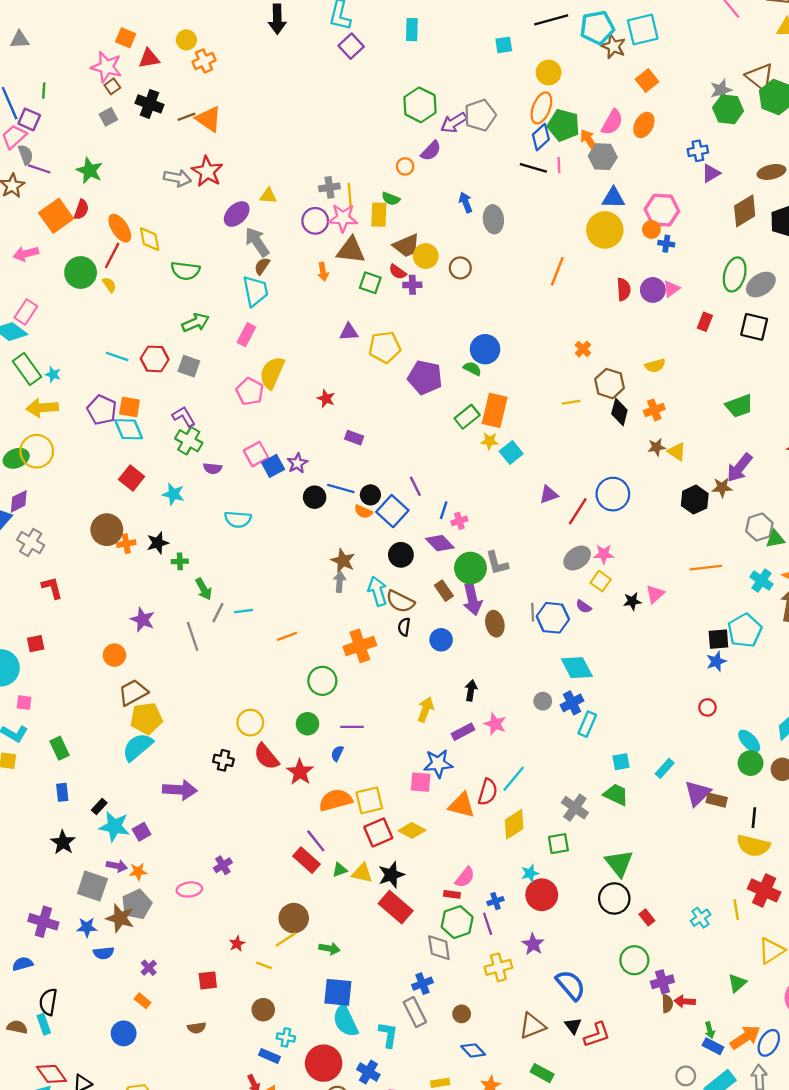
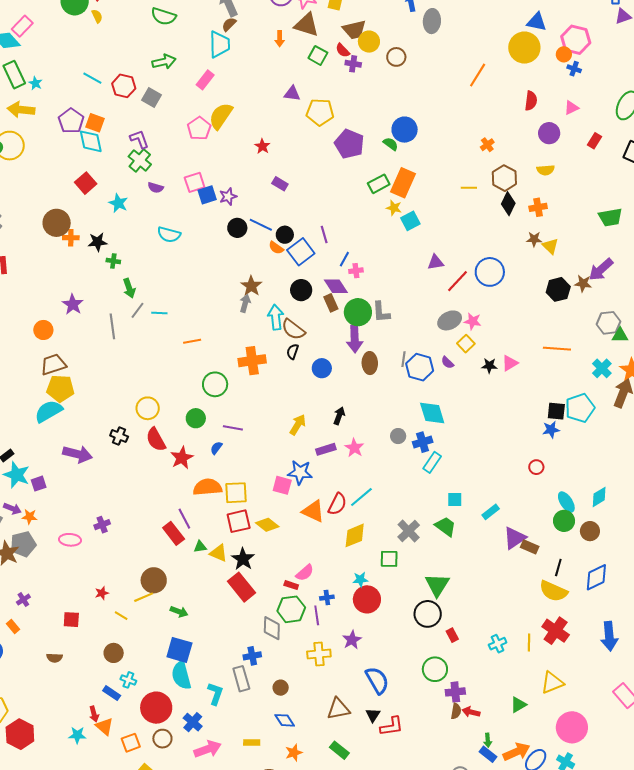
purple circle: (653, 290) -> (549, 133), moved
brown rectangle: (444, 591) -> (331, 303), moved
black star: (391, 875) -> (243, 559), turned -30

